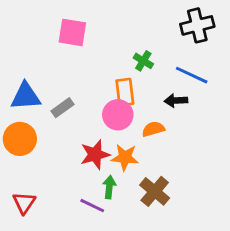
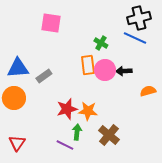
blue line: (192, 75) -> (135, 38), moved
pink circle: (118, 115) -> (105, 70), moved
orange semicircle: (153, 129) -> (148, 91), moved

